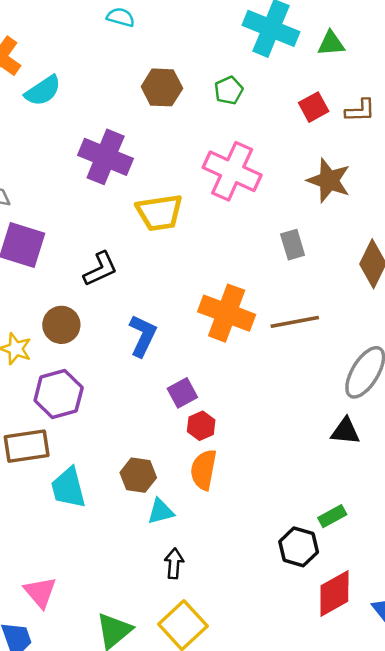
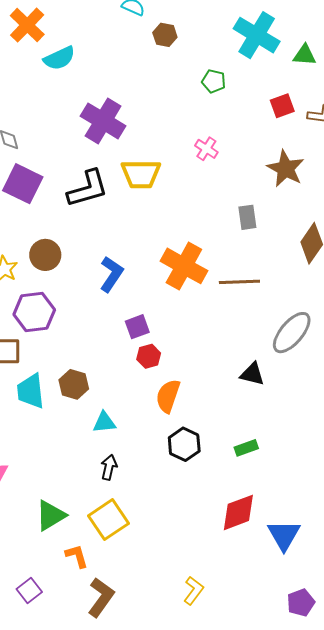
brown hexagon: (162, 87) -> (165, 35), moved, size x0.7
green pentagon: (229, 90) -> (214, 81), turned 30
pink cross: (232, 171) -> (206, 149), size x0.5
black L-shape: (100, 269) -> (88, 189), moved, size x1.4
black triangle: (345, 431) -> (252, 374), moved
orange semicircle: (204, 470) -> (168, 396), moved
brown hexagon: (138, 475) -> (74, 384), moved
black hexagon: (299, 547) -> (184, 444), moved

